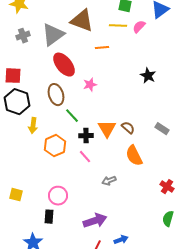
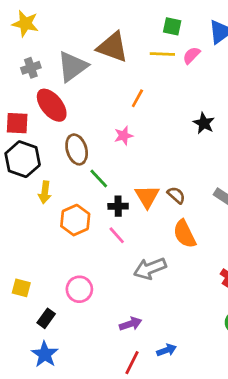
orange line: (102, 48) -> (137, 98), moved, turned -56
red ellipse: (64, 65) -> (52, 105), moved
gray arrow: (109, 181) -> (150, 268), size x1.6
black rectangle: (49, 217) -> (46, 318), moved, turned 32
purple arrow: (95, 221) -> (131, 324), size x0.7

